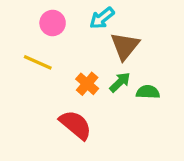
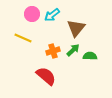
cyan arrow: (102, 18) -> (52, 15), moved
orange cross: (87, 84) -> (53, 51), turned 32

